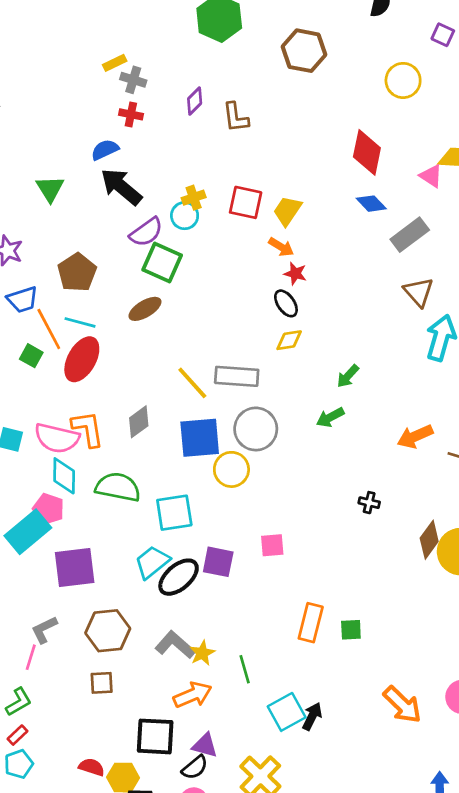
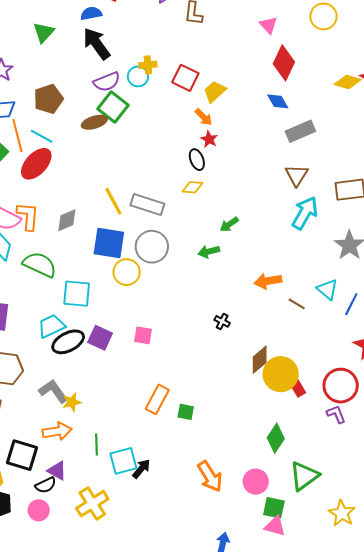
pink triangle: (431, 176) -> (269, 25), moved
brown ellipse: (145, 309) -> (94, 122), moved
green line: (245, 669) -> (97, 444), moved

